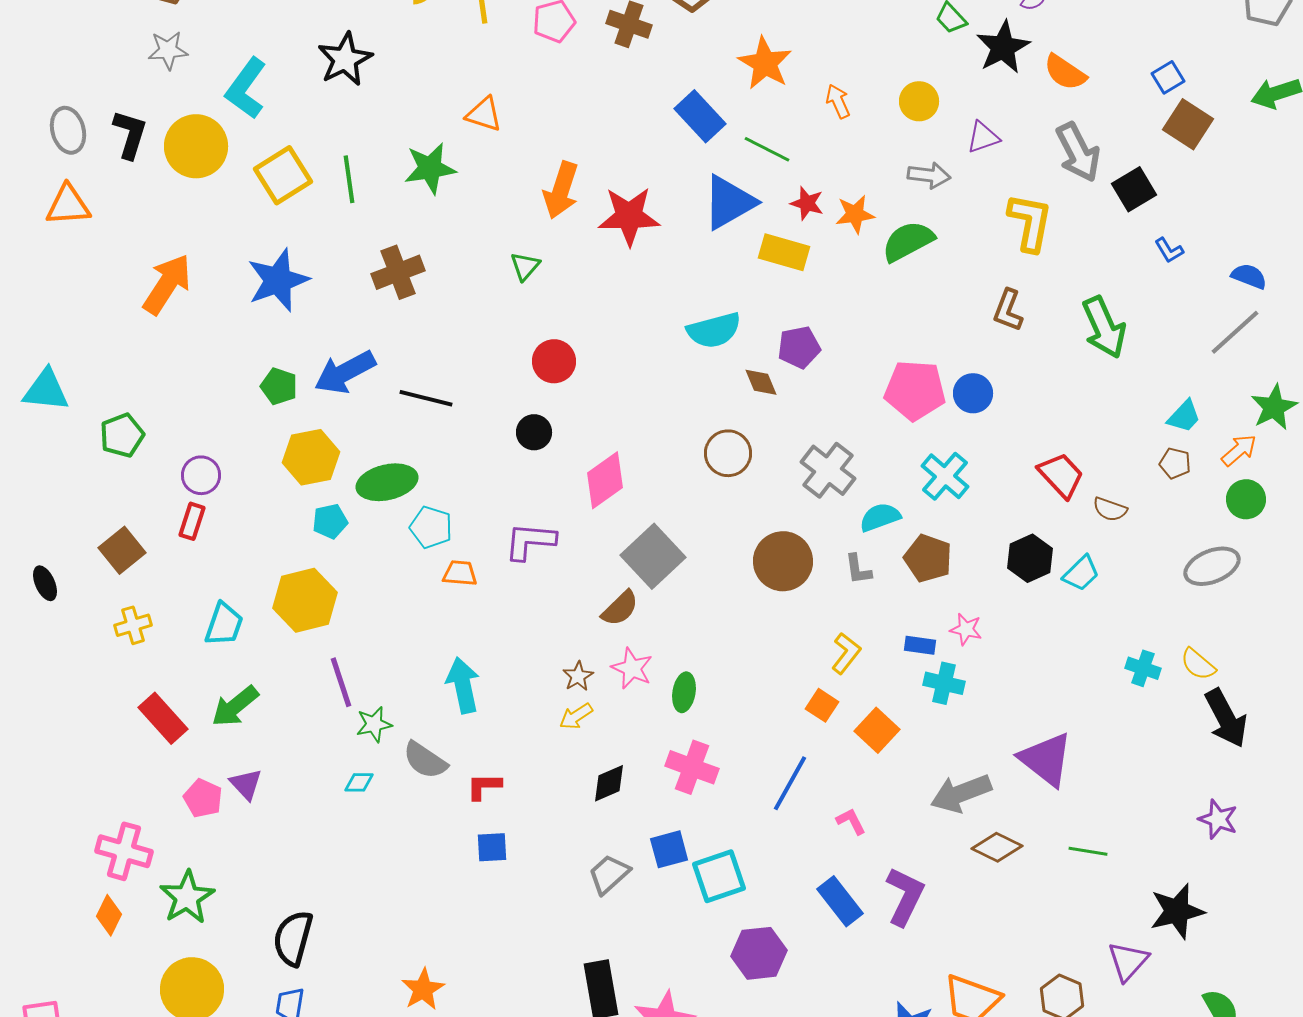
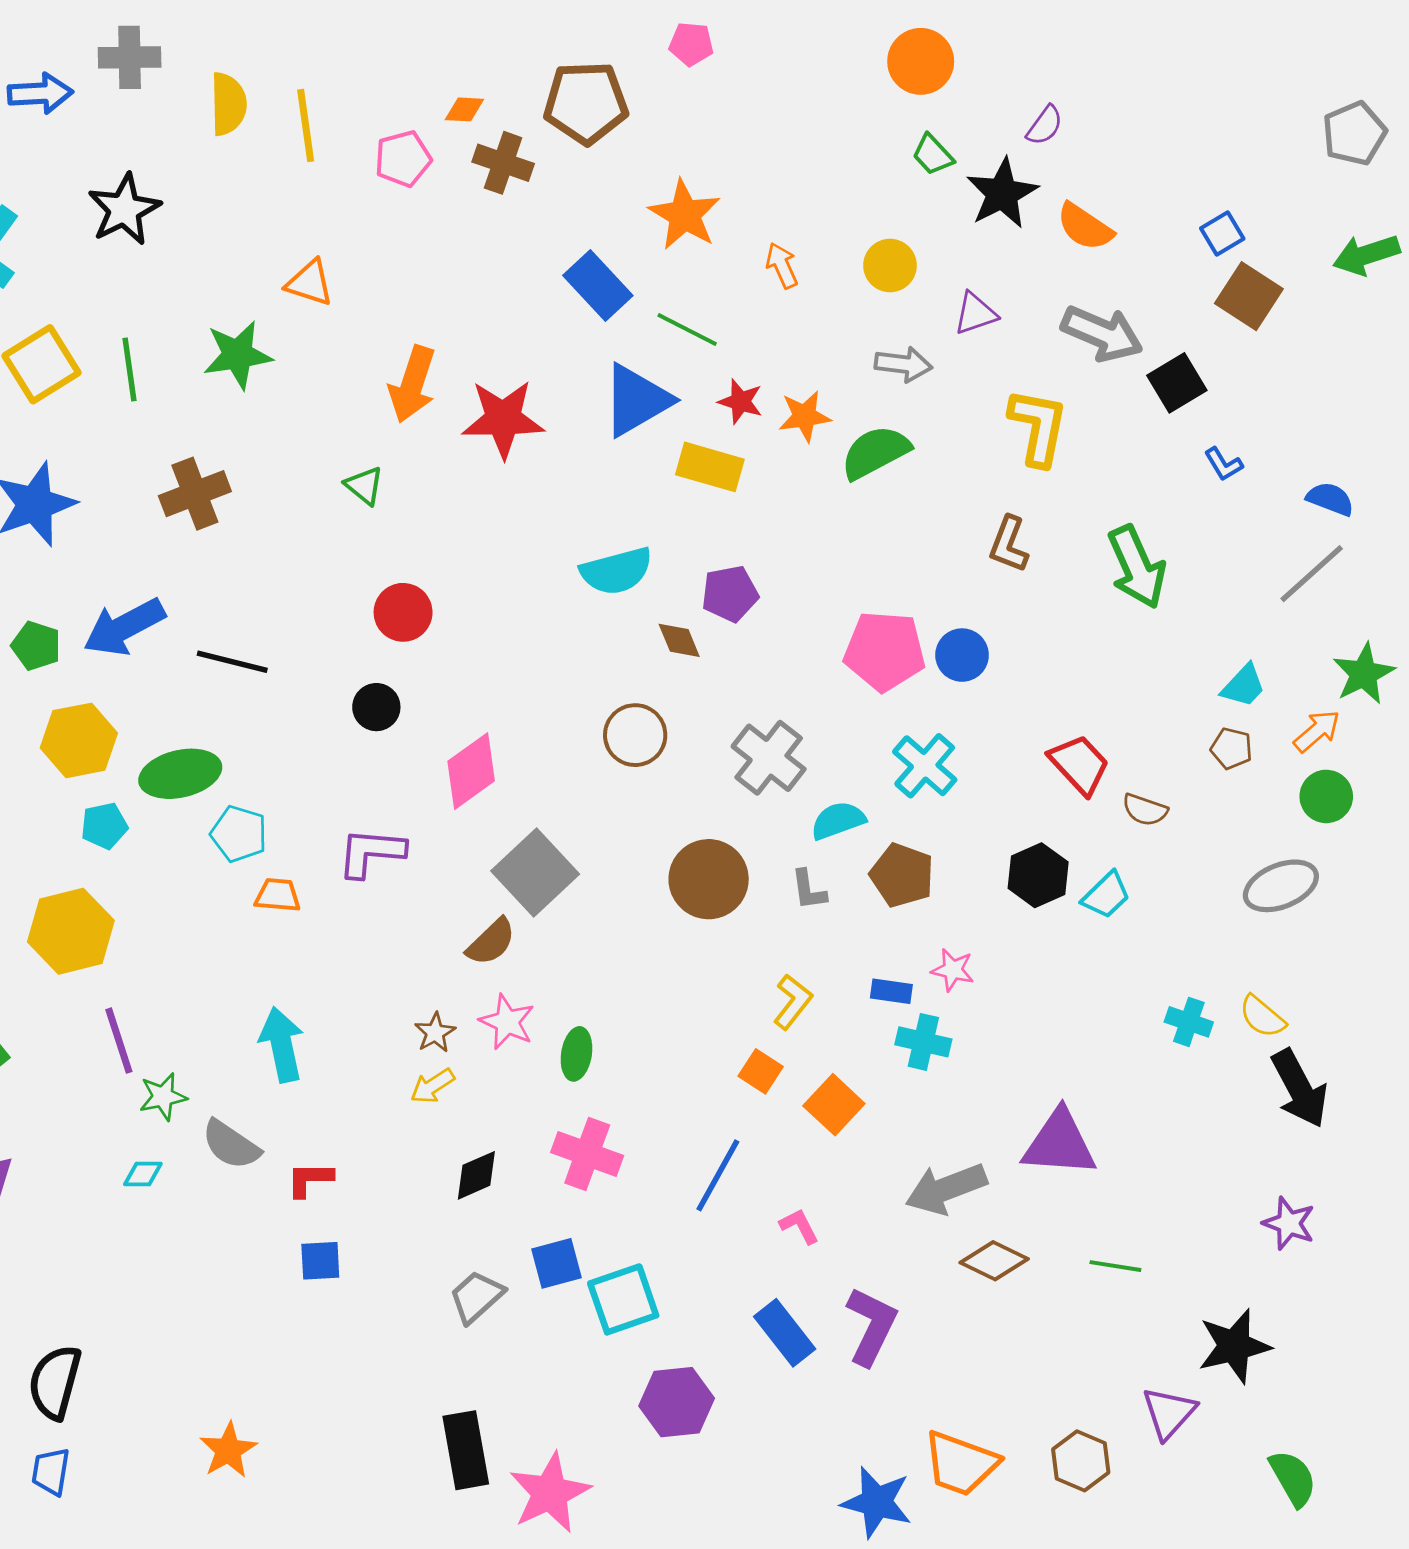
gray arrow: (1078, 152) -> (1102, 334), turned -40
green triangle: (525, 266) -> (364, 486), turned -32
purple triangle: (1046, 759) -> (1059, 1143), turned -34

